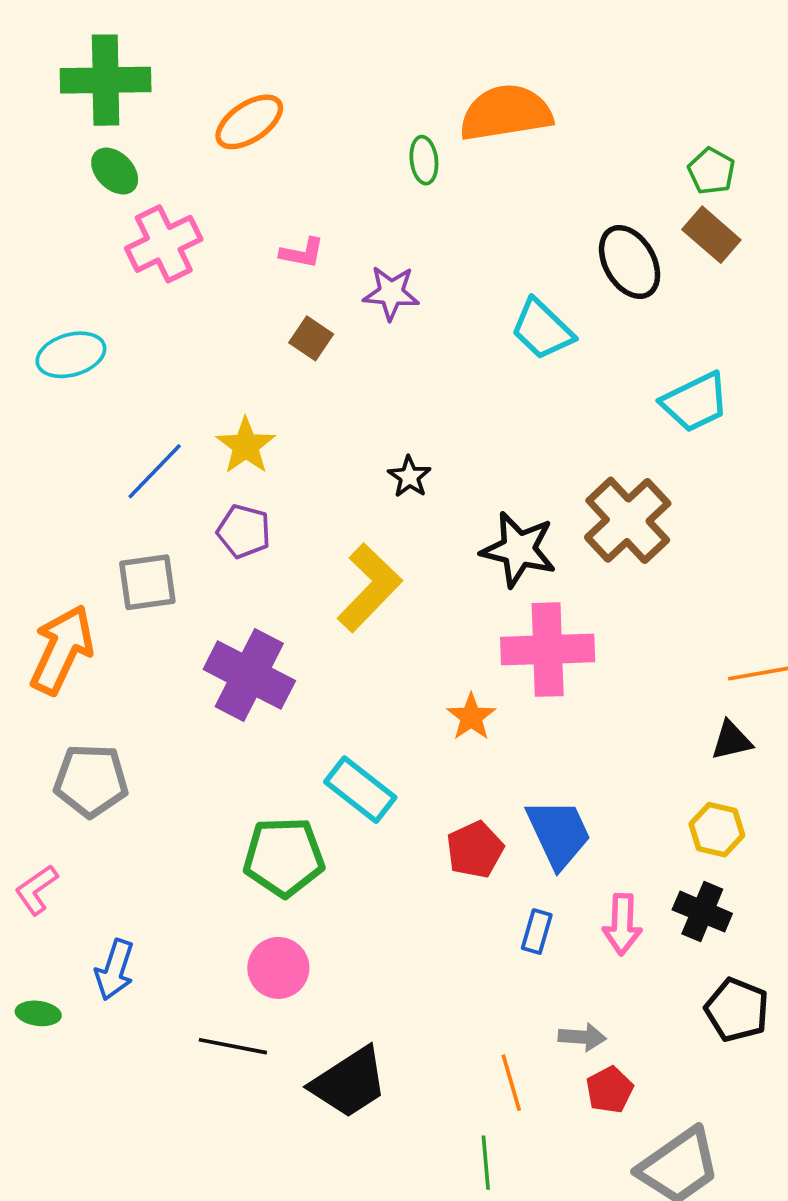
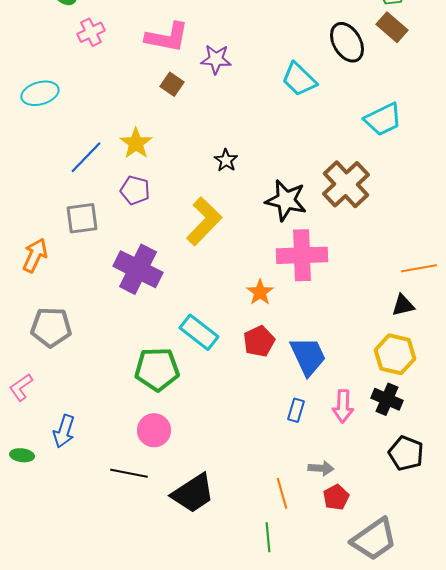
pink cross: (164, 244) -> (91, 32), size x0.7
pink L-shape: (302, 253) -> (167, 37), size x1.8
orange arrow: (62, 650) -> (35, 255), size x0.7
yellow hexagon: (717, 830) -> (395, 354), size x1.4
red pentagon: (475, 850) -> (259, 341), moved

